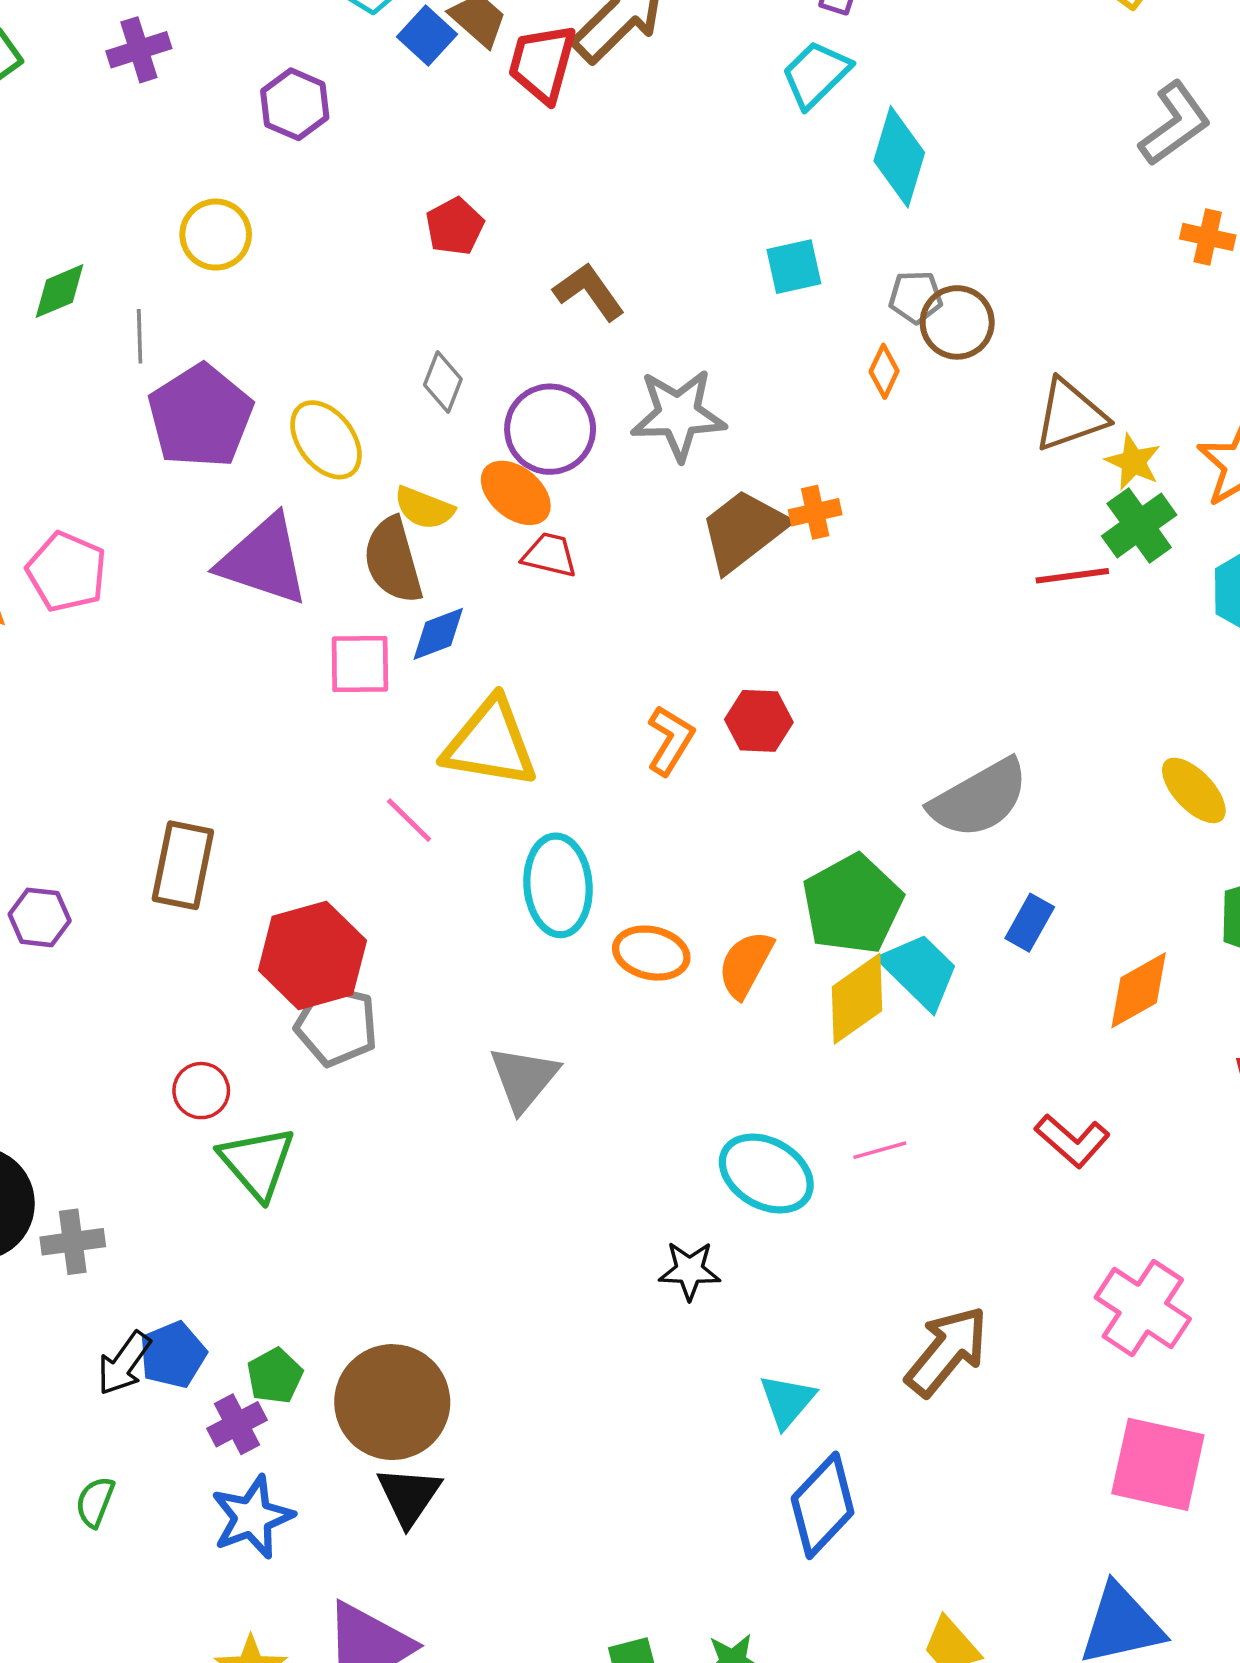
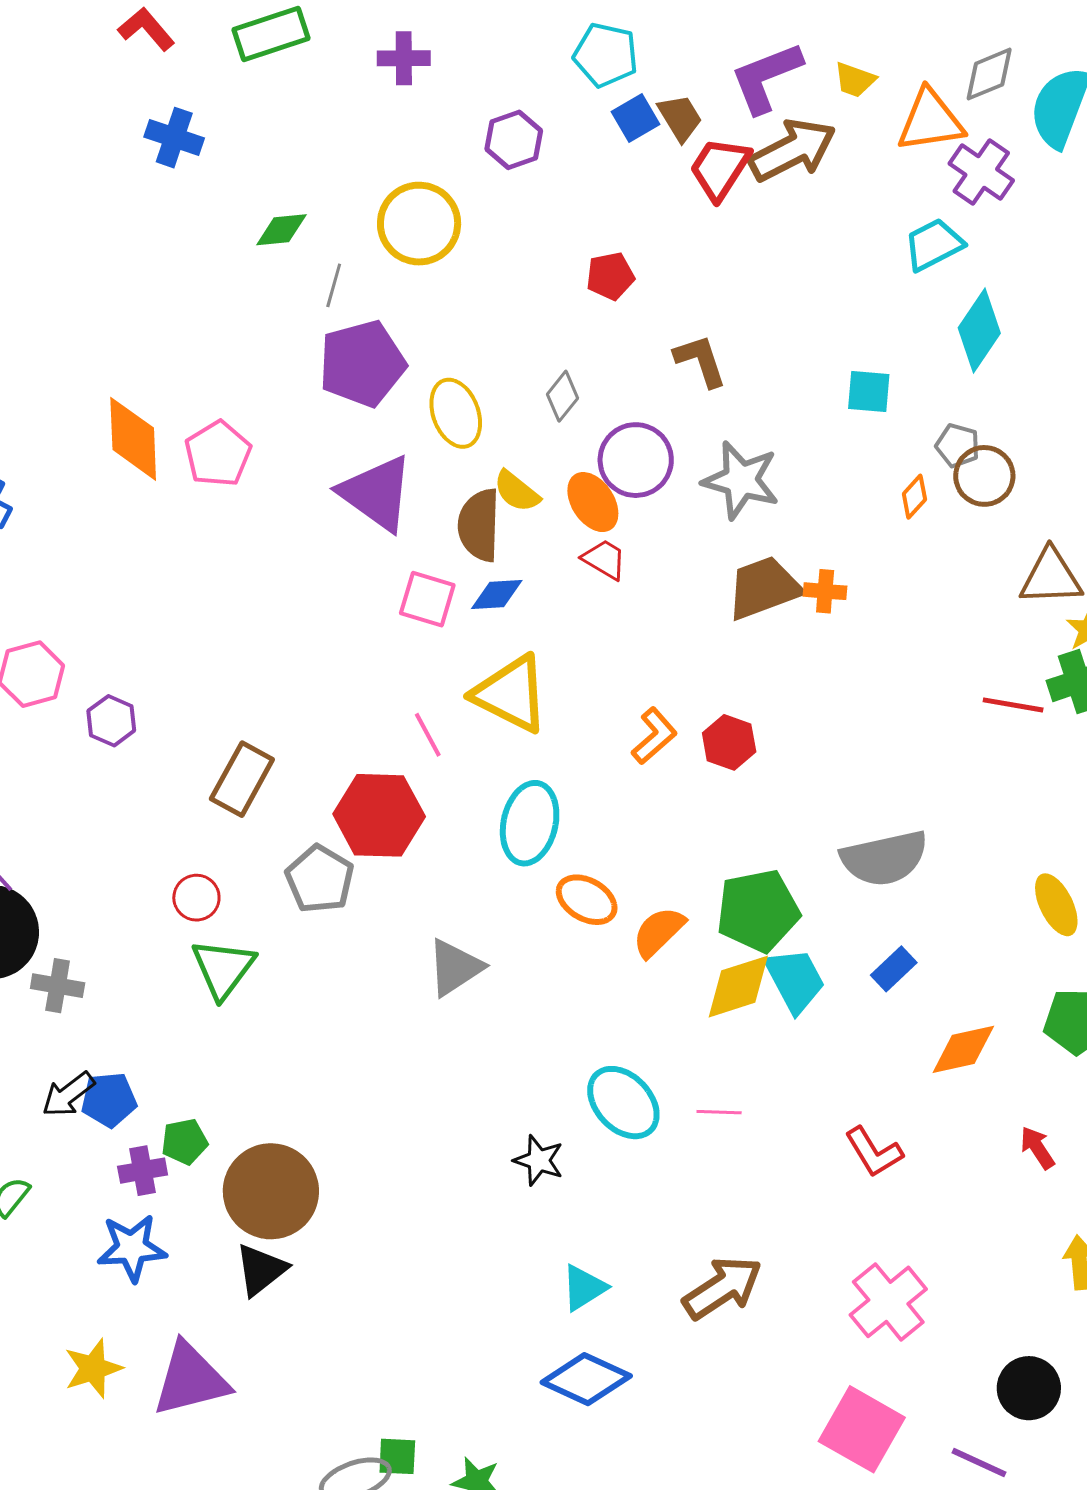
yellow circle: (216, 235) -> (419, 224), size x1.4
brown rectangle: (183, 865) -> (242, 779), moved
red hexagon: (312, 955) -> (379, 815), moved
blue diamond: (823, 1505) -> (586, 1379), turned 54

